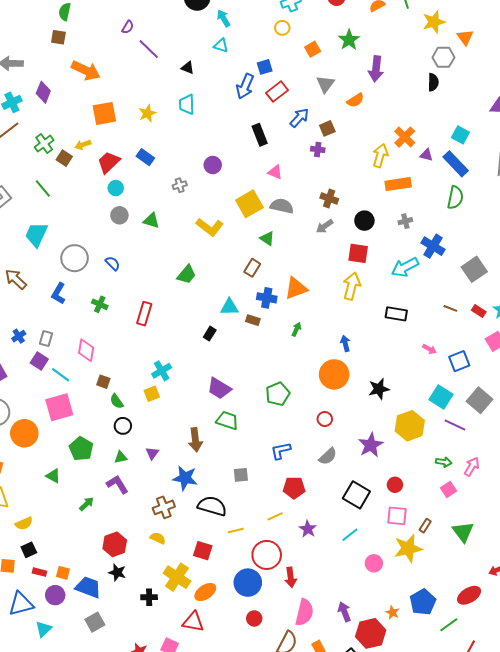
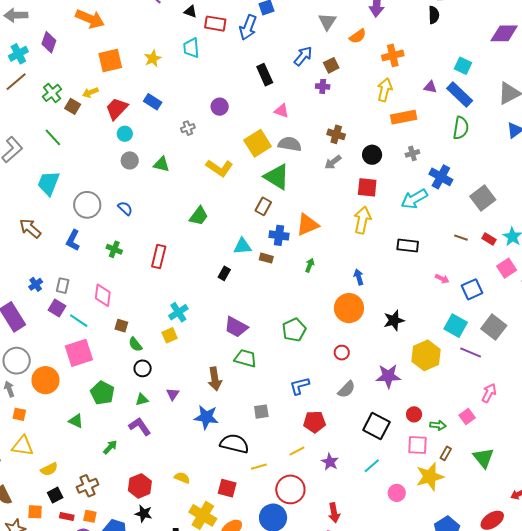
red rectangle: (277, 92) -> (215, 24), moved, turned 50
orange cross: (405, 137) -> (393, 55), moved, turned 35
green triangle: (267, 238) -> (277, 177), size x1.8
purple star: (371, 445) -> (388, 376), turned 30
green arrow: (444, 462) -> (438, 425), moved
brown cross: (164, 507) -> (87, 486), moved
red arrow: (291, 577) -> (334, 513), moved

